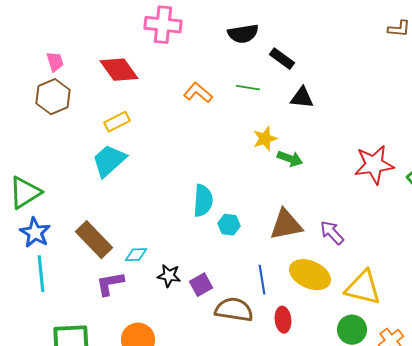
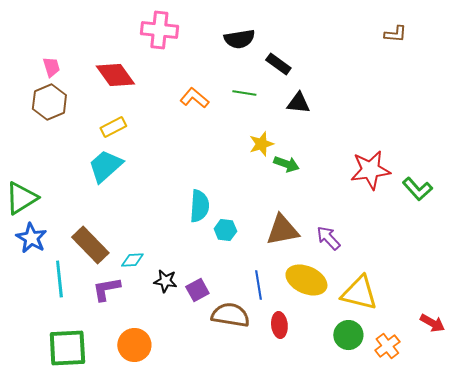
cyan line: (41, 274) -> (59, 279), moved

